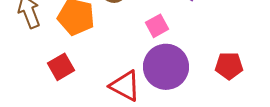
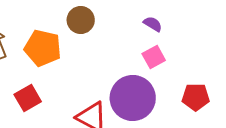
pink square: (157, 26) -> (154, 57), moved

